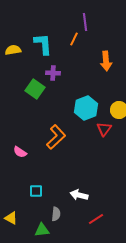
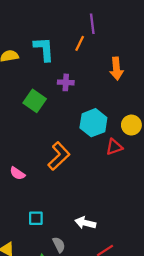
purple cross: (53, 73) -> (66, 82), moved
red triangle: (104, 129) -> (114, 147), turned 35
gray semicircle: (56, 214) -> (59, 245), turned -32

